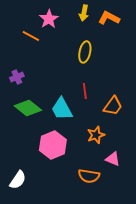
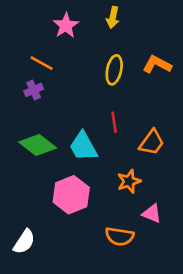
orange L-shape: (109, 18) -> (157, 64), moved
orange line: (31, 36) -> (42, 63), moved
purple cross: (17, 77) -> (34, 90), moved

